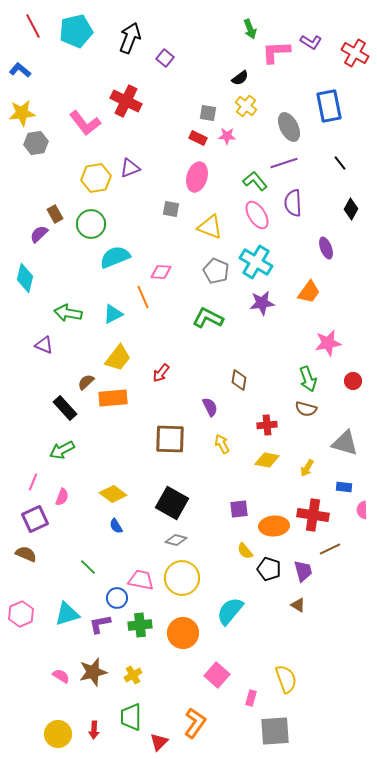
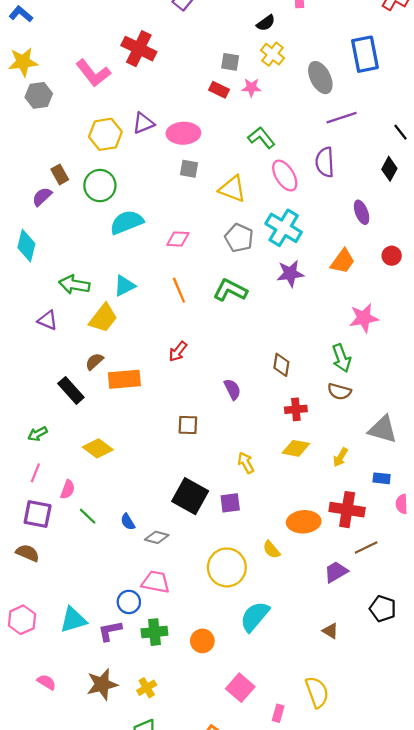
purple line: (284, 163) -> (342, 118), moved
black line: (340, 163) -> (401, 132), moved
pink ellipse: (197, 177) -> (183, 133), moved, turned 72
green L-shape: (255, 181) -> (261, 138), moved
orange line: (143, 297) -> (179, 290), moved
yellow trapezoid: (118, 358) -> (103, 318), moved
brown diamond: (239, 380) -> (281, 365), moved
red circle: (353, 381) -> (392, 256), moved
brown square: (170, 439) -> (188, 425), size x0.6
yellow arrow: (222, 444) -> (246, 463), moved
green arrow: (62, 450) -> (38, 434), moved, size x0.7
yellow diamond: (113, 494) -> (98, 448), moved
purple square: (239, 509) -> (230, 503), moved
purple square: (35, 519) -> (38, 514), turned 36
gray diamond: (176, 540) -> (157, 537), moved
green line: (88, 567) -> (88, 516), moved
black pentagon: (269, 569) -> (383, 609), moved
purple trapezoid: (303, 571) -> (336, 572), turned -105
yellow circle: (182, 578) -> (227, 567), moved
brown triangle: (298, 605) -> (330, 631), moved
orange circle: (183, 633) -> (202, 641), size x0.7
pink semicircle: (61, 676) -> (46, 682), moved

